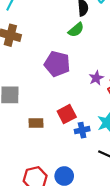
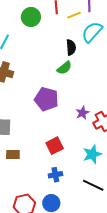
brown rectangle: (36, 123) -> (13, 154), moved
blue cross: (82, 130) -> (55, 175), moved

